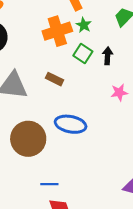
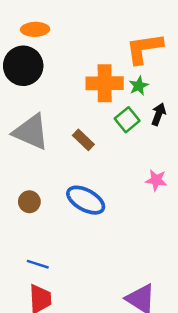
black arrow: (108, 56) -> (159, 114), moved
brown circle: (28, 139) -> (29, 202), size x0.5

